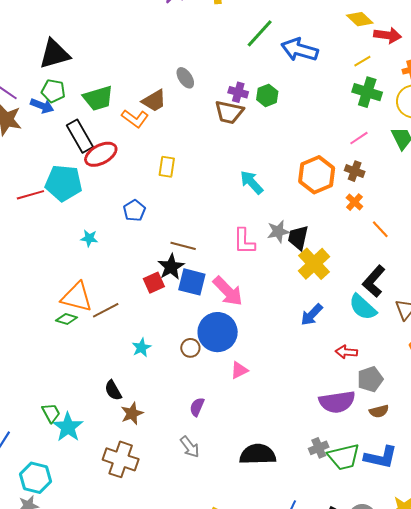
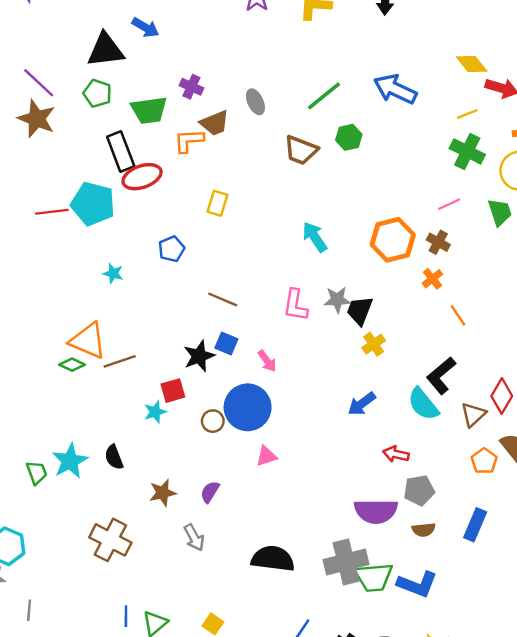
green line: (260, 33) -> (324, 96), moved
purple cross: (238, 92) -> (191, 87), moved
blue arrow: (42, 106) -> (145, 27), moved
orange L-shape: (135, 119) -> (189, 141), turned 132
yellow cross: (314, 264) -> (374, 344), size x0.6
black star: (171, 267) -> (199, 356), moved
blue square: (192, 282) -> (226, 344), size x0.7
red square: (154, 283) -> (173, 391), moved
pink arrow: (228, 291) -> (267, 361), size x0.6
brown star: (132, 413) -> (163, 493), moved
cyan star: (68, 427) -> (70, 461), moved
gray cross: (319, 448) -> (346, 562), size x1.8

